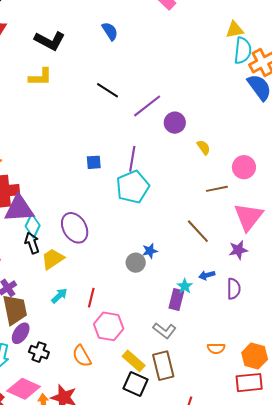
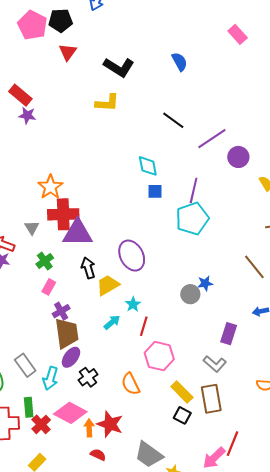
cyan diamond: (33, 226) -> (148, 166), moved, turned -40
cyan star: (185, 286) -> (133, 304), moved
black cross: (39, 352) -> (88, 377), turned 30
black square: (135, 384) -> (182, 415), size x0.7

